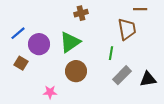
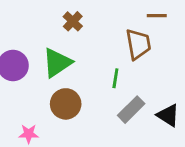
brown cross: (81, 13) -> (73, 21), turned -32
black triangle: (148, 79) -> (168, 115), turned 42

